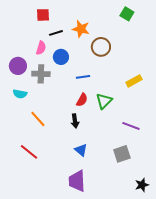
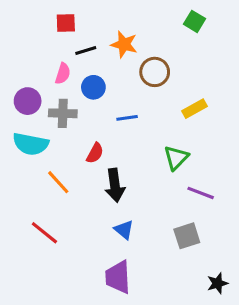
yellow rectangle: (134, 81) -> (194, 109), moved
cyan semicircle: (20, 94) -> (31, 144), size x1.6
red semicircle: (82, 100) -> (95, 153), moved
green triangle: (104, 101) -> (176, 158), moved
black arrow: (75, 121) -> (115, 185), size x1.5

